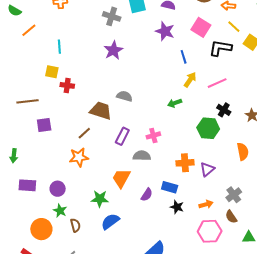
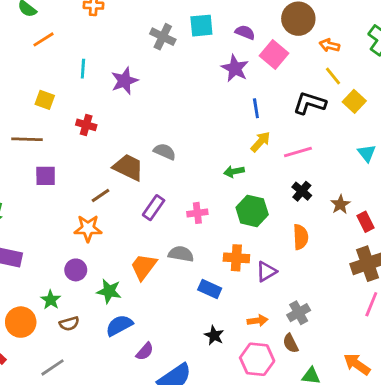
pink square: (201, 27) -> (274, 54), moved
purple star: (113, 50) -> (124, 81), moved
yellow square: (52, 72) -> (45, 100), moved
green hexagon: (208, 128) -> (252, 211), moved
orange semicircle: (243, 151) -> (301, 237), moved
gray semicircle: (142, 156) -> (181, 254), moved
purple circle: (58, 189) -> (76, 270), moved
purple semicircle: (147, 195) -> (145, 351), moved
black star: (177, 207) -> (214, 335), moved
brown semicircle: (75, 225) -> (69, 324), turned 80

